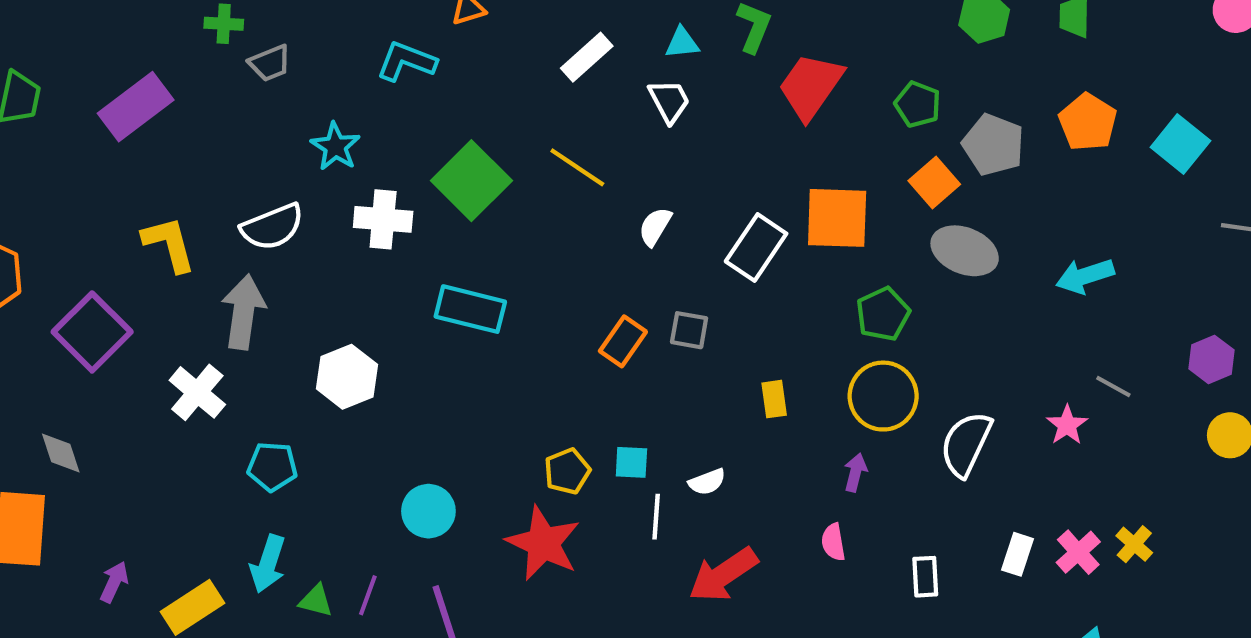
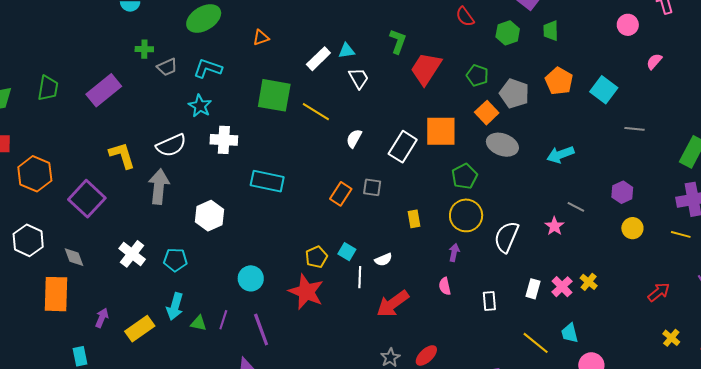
cyan triangle: (682, 43) -> (347, 51), moved
cyan L-shape: (406, 61) -> (208, 68), moved
green square: (471, 181) -> (274, 95), moved, turned -33
white cross: (197, 392) -> (132, 254), moved
cyan square: (631, 462) -> (347, 252), turned 30

